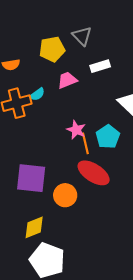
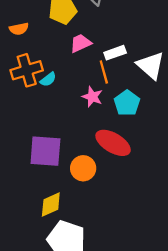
white rectangle: (100, 66) -> (115, 53), moved
cyan semicircle: (37, 94) -> (48, 79), moved
orange line: (85, 143) -> (104, 72), moved

